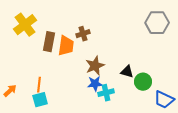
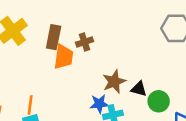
brown rectangle: (49, 42) -> (54, 37), moved
brown star: (95, 66) -> (114, 82), moved

